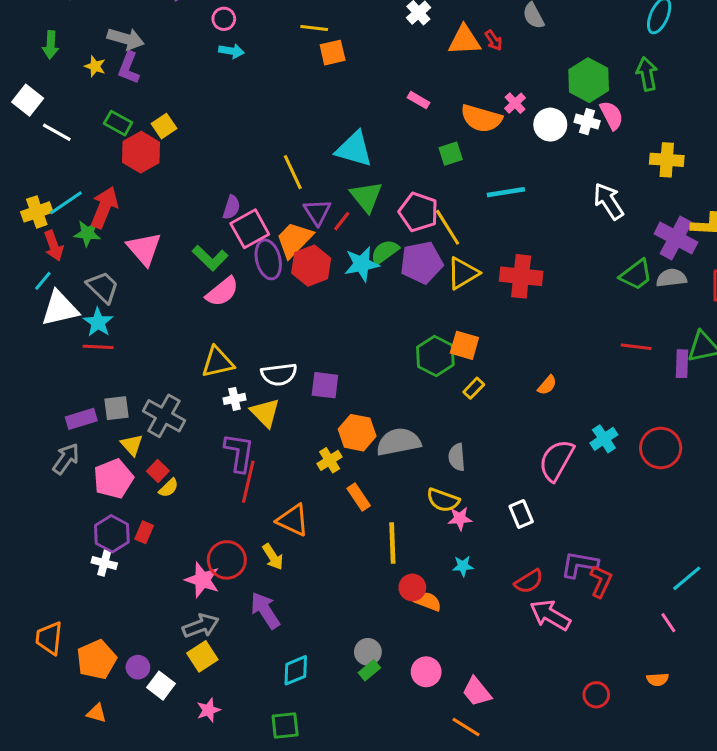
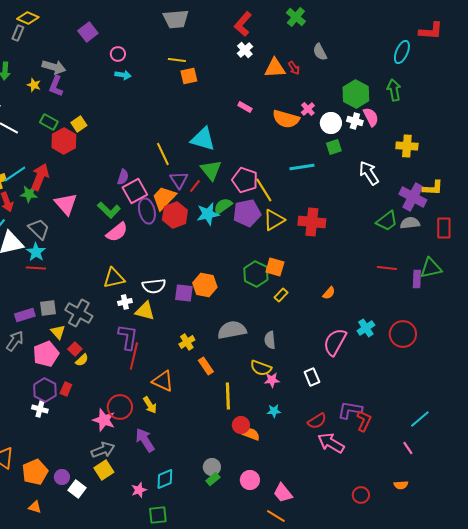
green square: (451, 154) -> (334, 147), moved
yellow triangle: (265, 413) -> (145, 311), turned -30
orange hexagon: (357, 433) -> (205, 285), moved
pink star: (208, 710) -> (139, 490), moved

